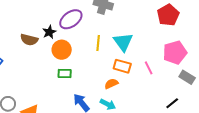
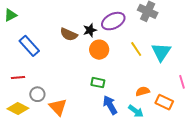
yellow line: (98, 43) -> (136, 49), turned -49
orange rectangle: (122, 66) -> (164, 102), moved
green rectangle: (65, 73) -> (98, 83), moved

